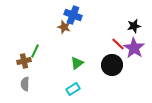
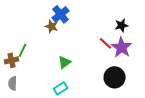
blue cross: (73, 15) -> (61, 14), turned 30
black circle: (112, 65) -> (115, 77), moved

